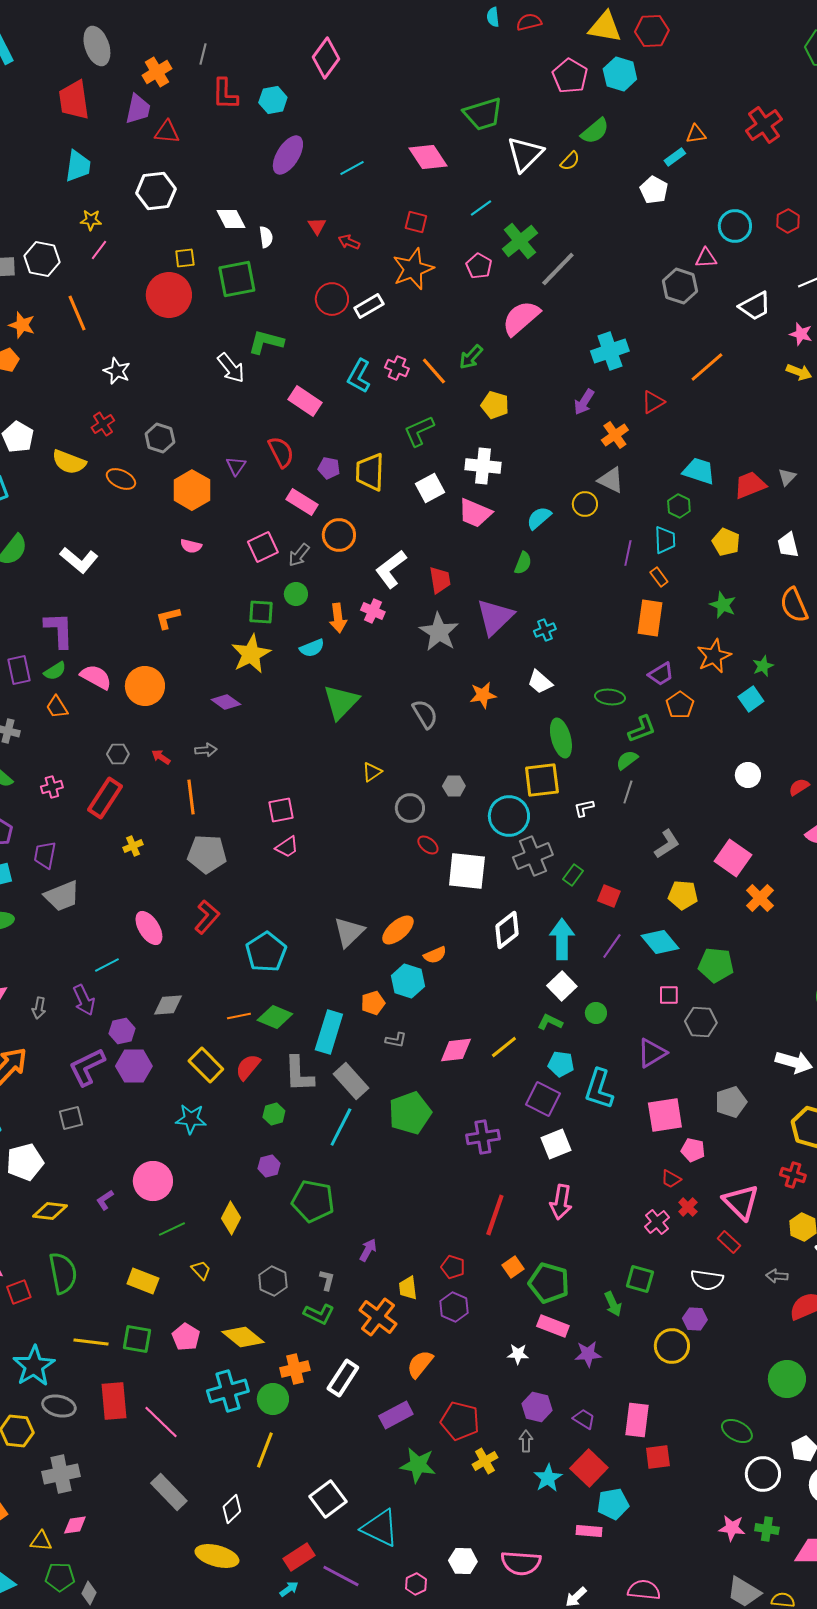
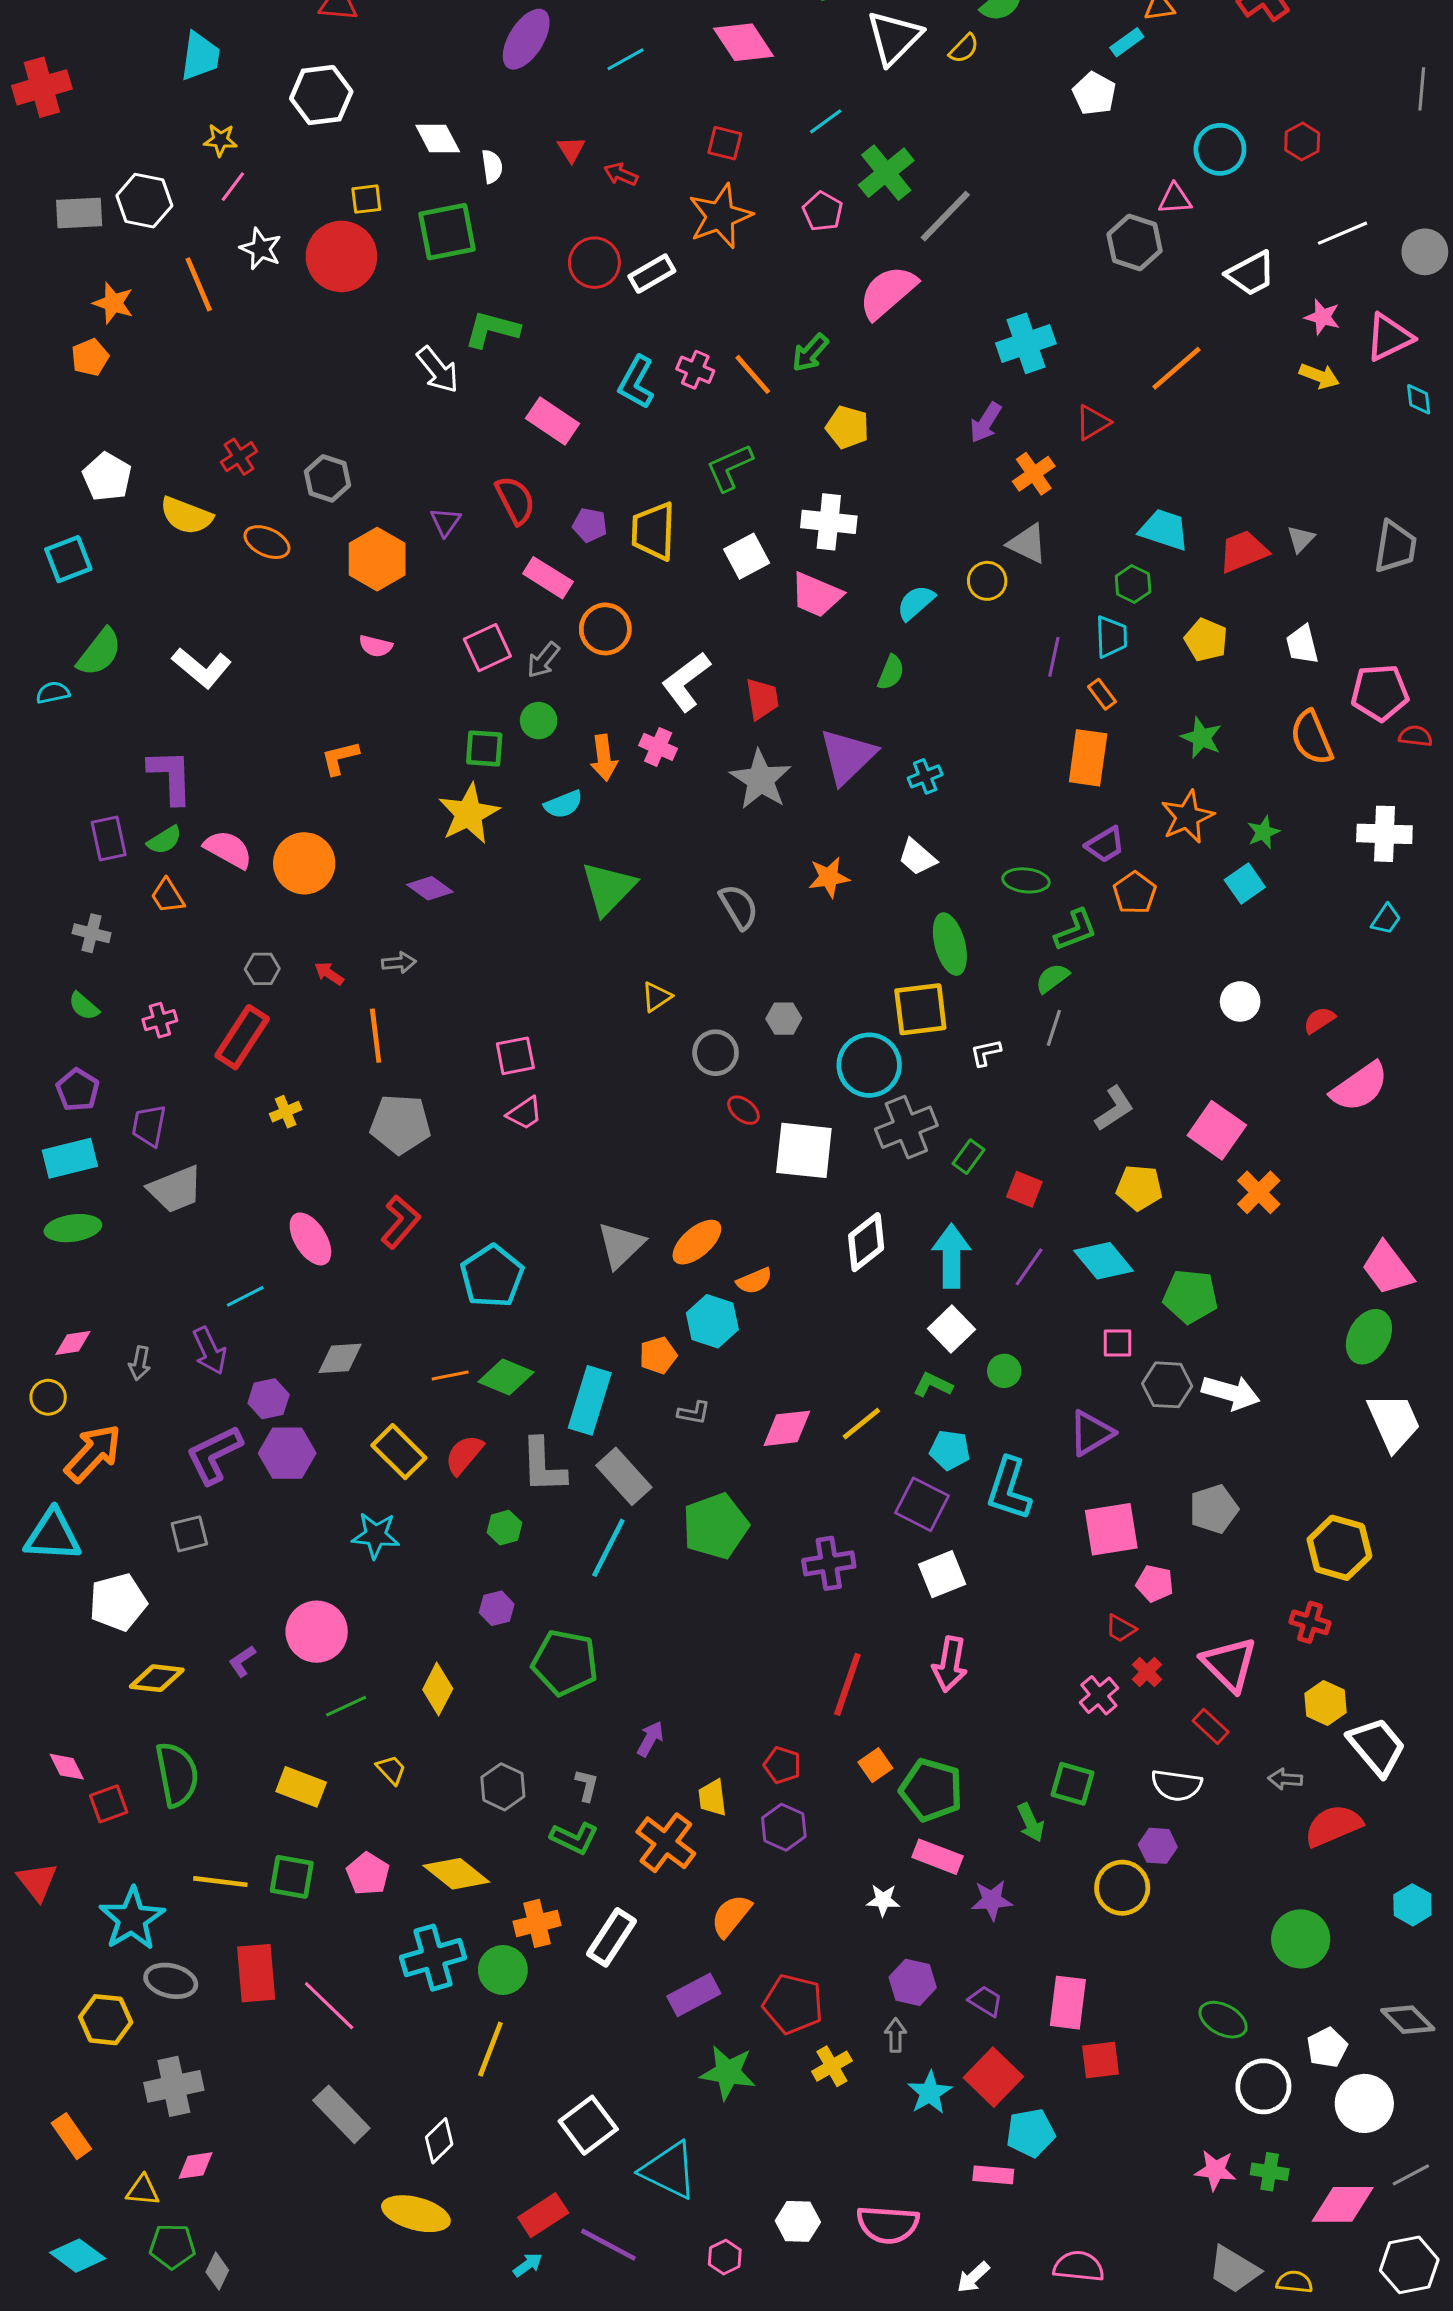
white star: (117, 371) -> (261, 249), moved
white arrow: (794, 1062) -> (1231, 1393), moved

